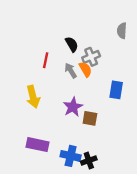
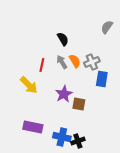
gray semicircle: (122, 31) -> (107, 27), turned 32
gray cross: (91, 57) -> (92, 62), moved
red line: (46, 60) -> (42, 65), moved
yellow arrow: (33, 97) -> (29, 85), turned -30

